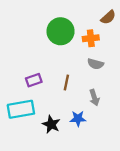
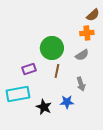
green circle: (61, 31) -> (52, 48), moved
orange cross: (91, 38) -> (87, 33), moved
gray semicircle: (95, 64) -> (82, 55), turned -48

